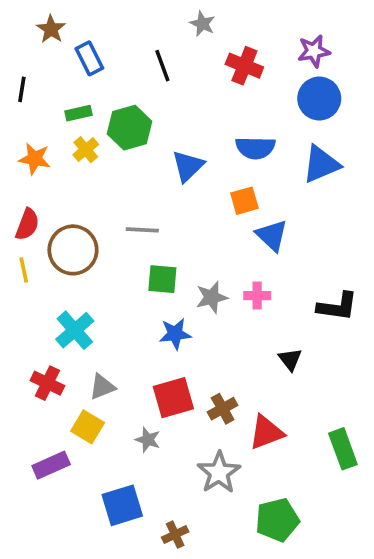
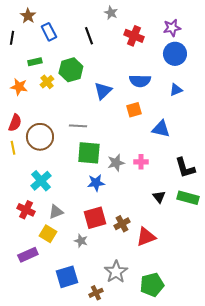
black line: (22, 89) -> (12, 38), moved
green rectangle: (78, 113) -> (35, 62), moved
blue triangle: (321, 164) -> (176, 90), size x0.6
blue triangle: (272, 235) -> (161, 129), moved, turned -30
green square: (162, 279) -> (89, 153), size x1.4
black L-shape: (337, 306) -> (185, 168), turned 65
green rectangle: (343, 449) -> (188, 198), moved, turned -55
gray star: (219, 472) -> (116, 272), moved

